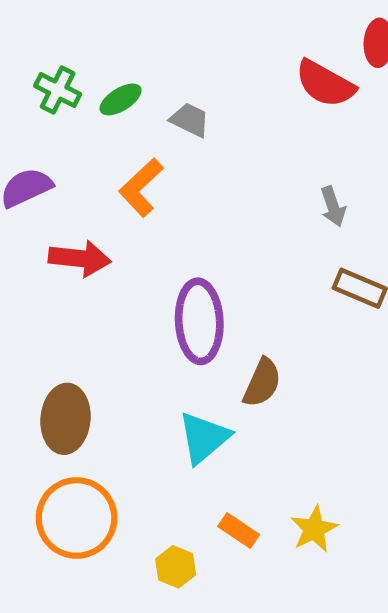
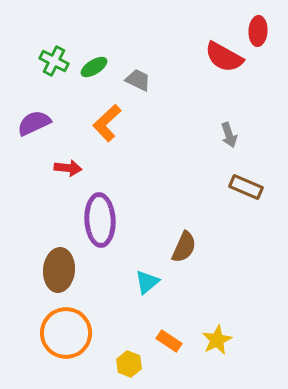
red arrow: (80, 258) -> (68, 168), size x0.7
purple ellipse: (199, 321) -> (100, 220), moved
cyan triangle: (204, 438) -> (147, 282), size x0.7

